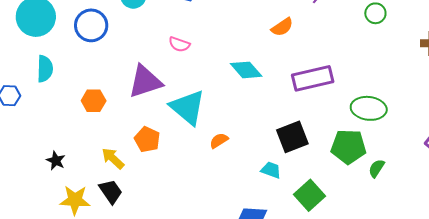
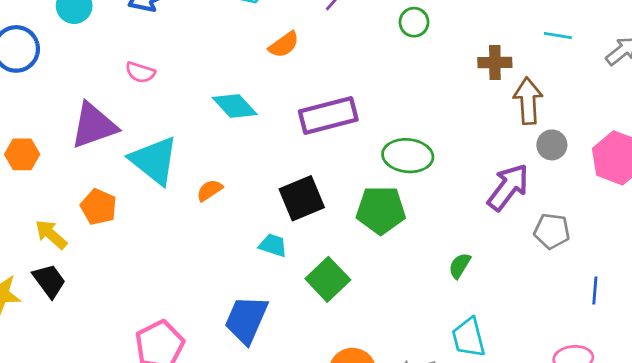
orange semicircle: (219, 141) -> (210, 190), moved
green semicircle: (376, 168) -> (460, 266), moved

